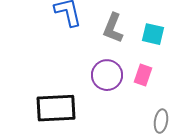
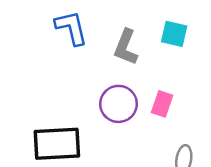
cyan square: (153, 34) -> (174, 34), moved

